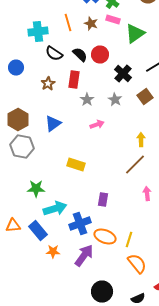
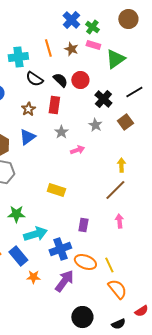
gray star: (87, 100) -> (61, 132), moved
blue triangle: (53, 124) -> (27, 137), moved
pink arrow: (147, 194) -> (119, 221), moved
yellow line: (129, 240) -> (109, 265), turned -42

